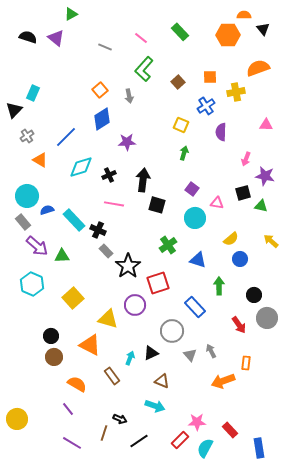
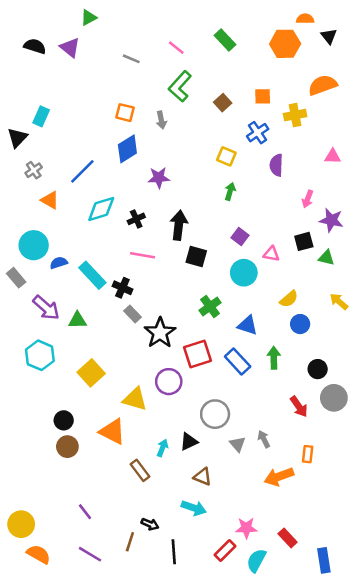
orange square: (100, 90) -> (125, 113), turned -35
gray rectangle: (23, 222) -> (16, 278), moved
blue rectangle: (195, 307) -> (238, 362), moved
orange semicircle: (77, 384) -> (39, 554), moved
black line: (139, 441) -> (174, 552), turned -60

